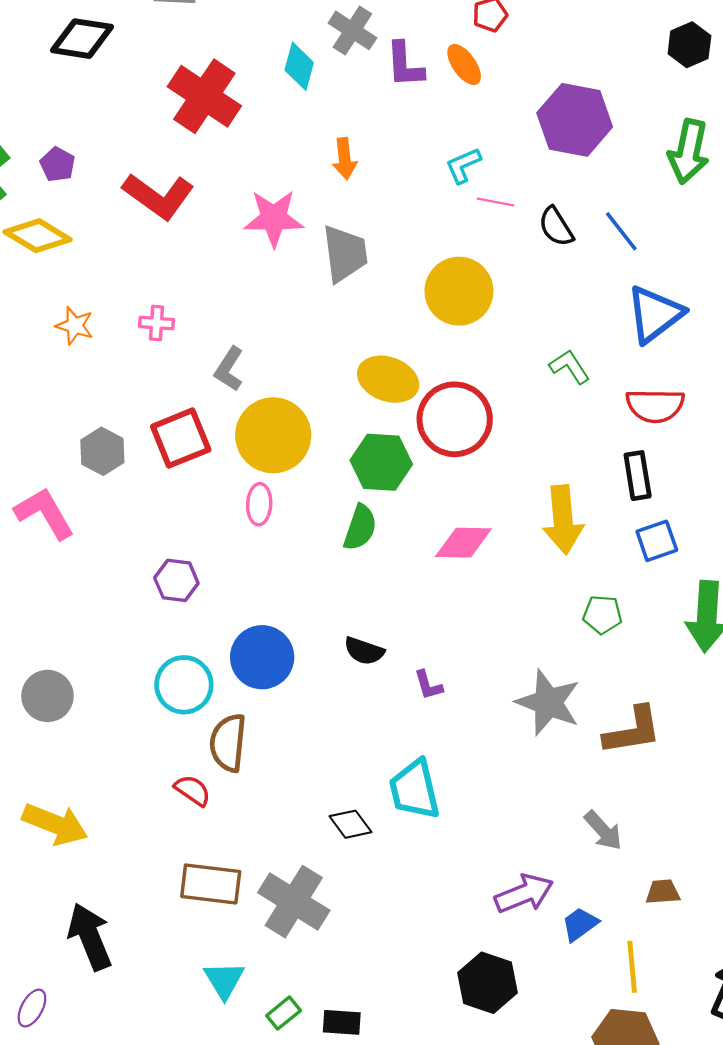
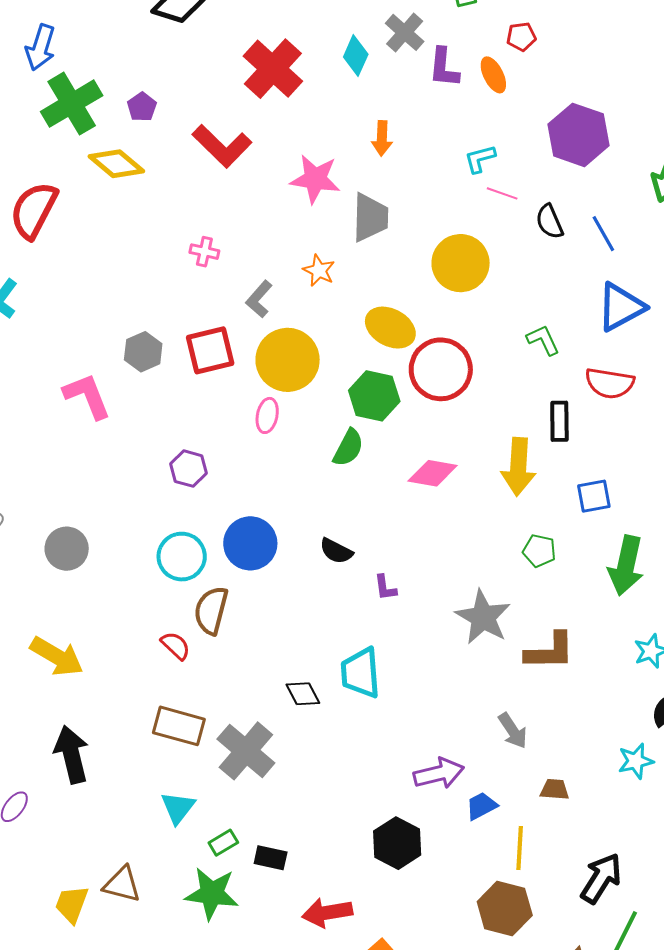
orange star: (75, 326) -> (319, 270), moved
black rectangle: (638, 476) -> (559, 421), moved

